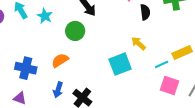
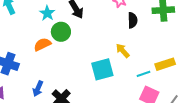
cyan star: (45, 16) -> (47, 13), moved
orange semicircle: (60, 60) -> (42, 44), moved

